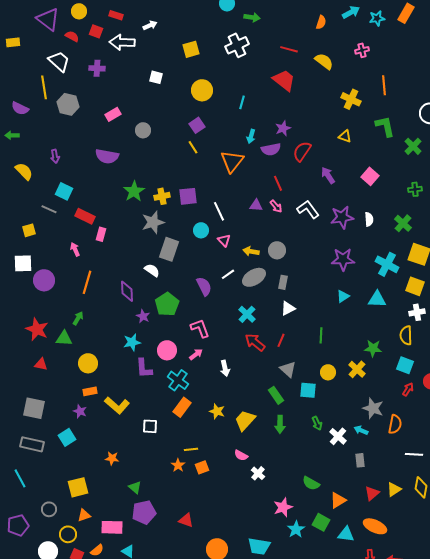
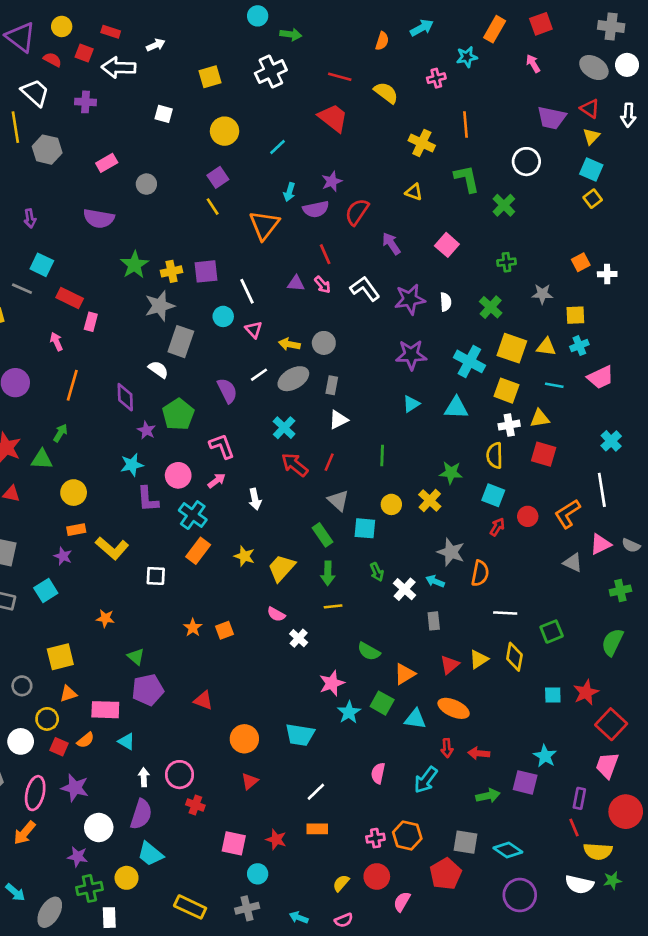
cyan star: (377, 18) -> (467, 57), moved
cyan line: (242, 102) -> (277, 147), turned 32
yellow line: (191, 449) -> (333, 606), moved

